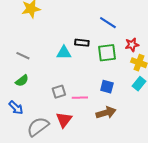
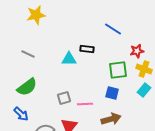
green square: (107, 53) -> (118, 70), moved
gray line: (23, 56) -> (28, 54), moved
green semicircle: (22, 81) -> (27, 87), size x1.5

